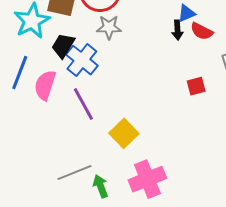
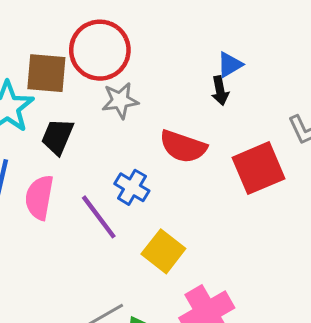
red semicircle: (202, 31) -> (183, 147), moved, size x1.4
blue cross: (82, 60) -> (132, 187), moved, size x0.7
red square: (196, 86) -> (258, 168), size x1.8

